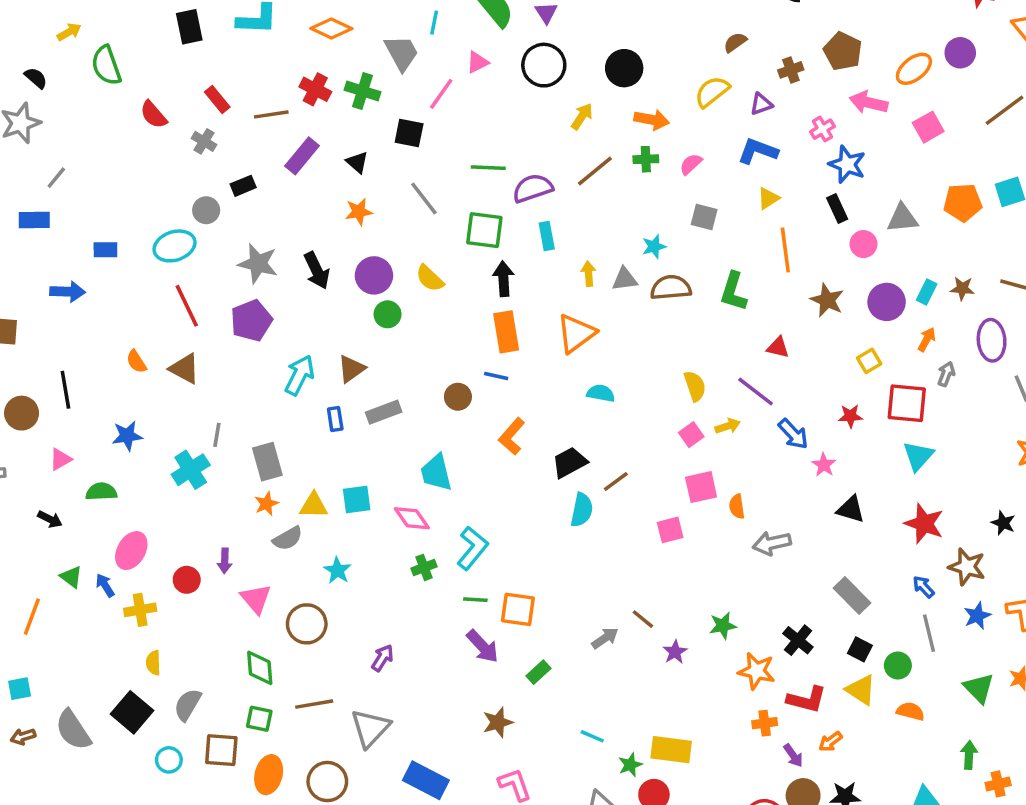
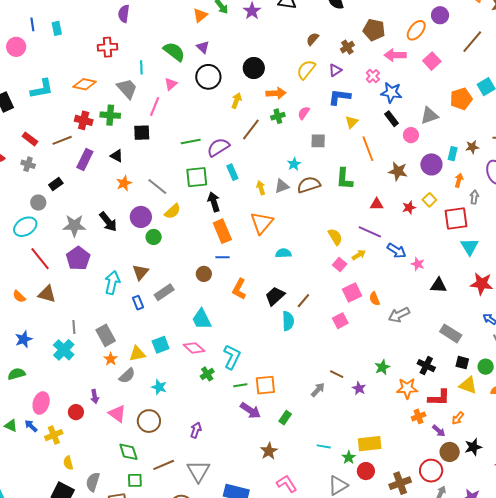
gray line: (424, 198) -> (157, 186), moved
yellow semicircle: (430, 278) -> (172, 211), turned -72
red star: (850, 416) -> (409, 208), moved

